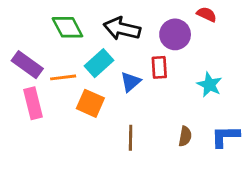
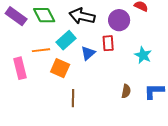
purple rectangle: (27, 65) -> (16, 16), moved
brown line: (131, 138) -> (73, 98), moved

